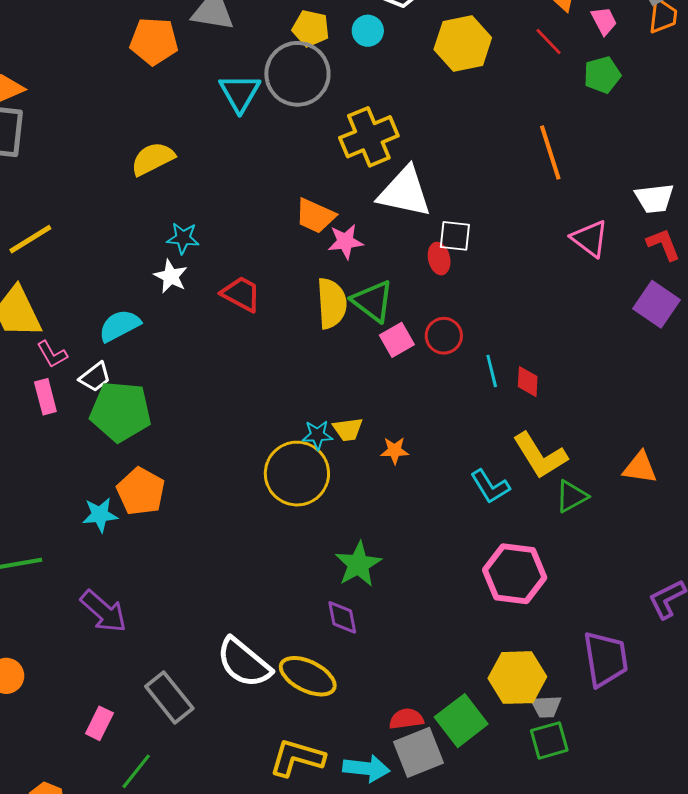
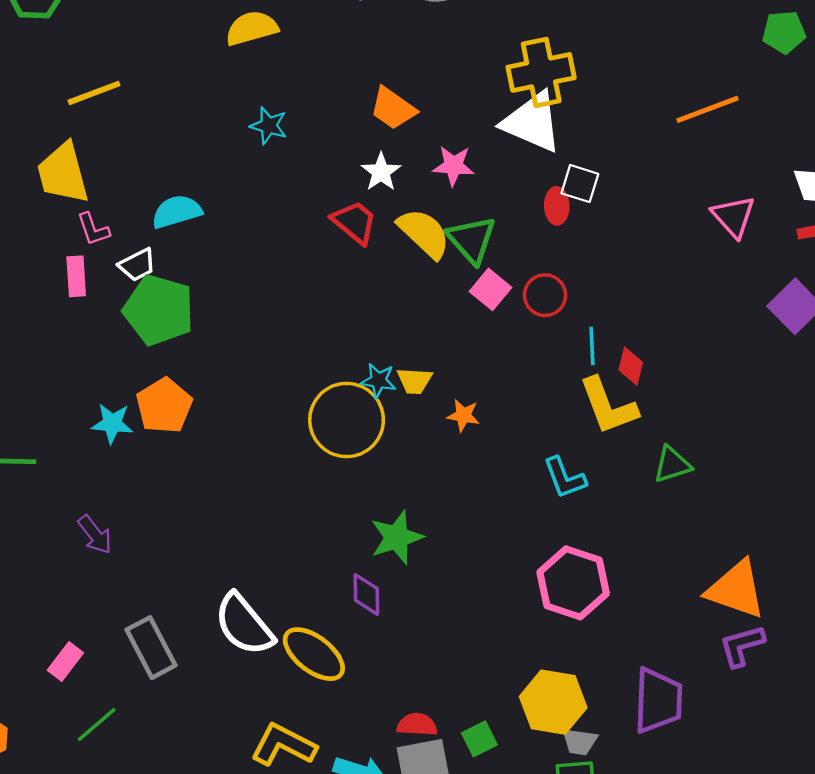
yellow cross: (369, 137) -> (541, 72), moved
orange line: (550, 153) -> (707, 109), turned 76
orange trapezoid: (315, 216) -> (393, 108), moved
white star: (171, 276) -> (381, 172), moved
red trapezoid: (241, 294) -> (355, 222), moved
yellow semicircle: (332, 303) -> (424, 233), turned -54
pink square: (397, 340) -> (490, 289), turned -32
yellow L-shape: (540, 456) -> (608, 406), moved
orange triangle: (640, 468) -> (736, 589), moved, size x1.5
green triangle: (572, 496) -> (672, 465), moved
purple arrow: (104, 611) -> (95, 535), size x0.7
green square: (461, 721) -> (479, 739), size x0.6

